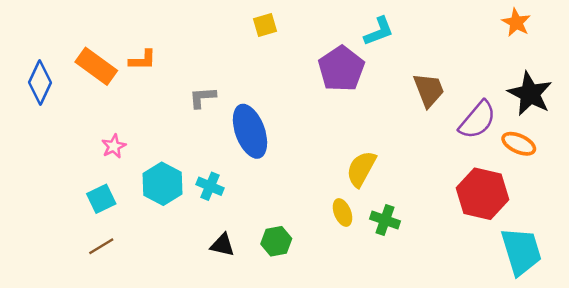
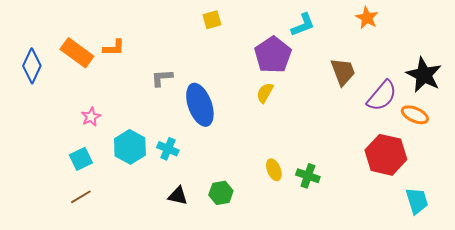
orange star: (516, 22) -> (367, 18), moved
yellow semicircle: (361, 169) -> (265, 93), moved, size x0.7
cyan trapezoid: (521, 251) -> (417, 201), size x0.7

